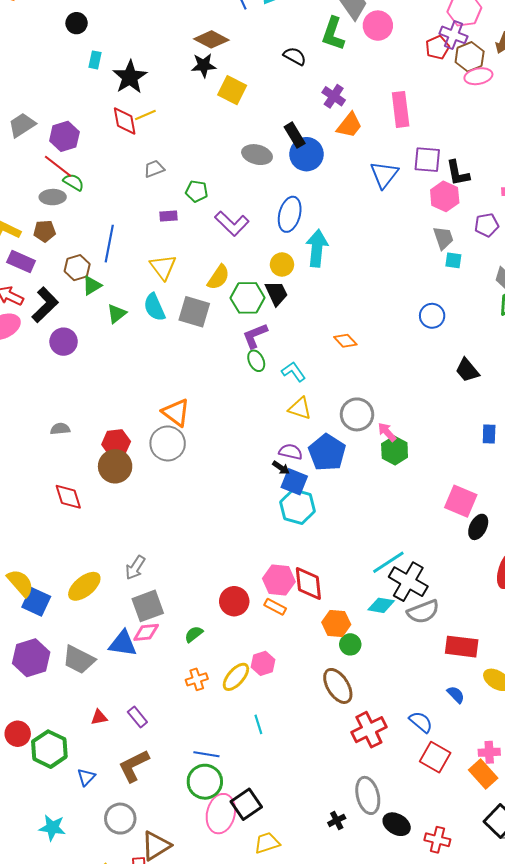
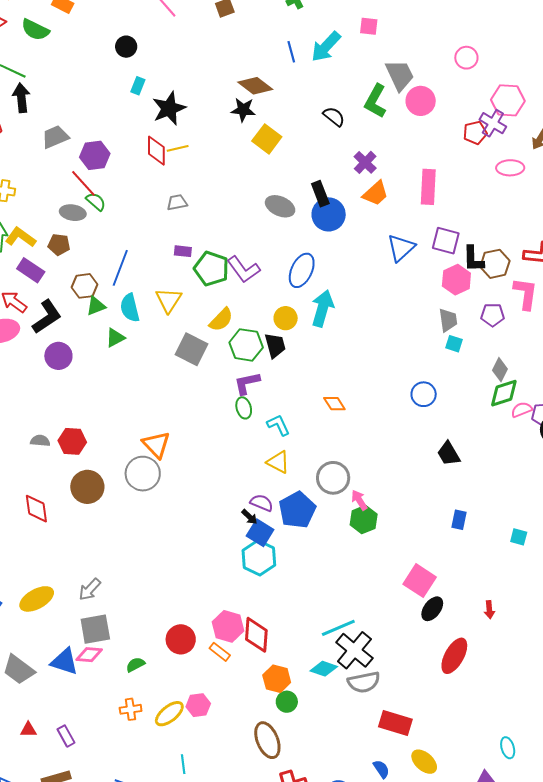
brown hexagon: (470, 57) -> (495, 264), moved
green pentagon: (197, 191) -> (211, 269), moved, size x1.6
cyan semicircle: (154, 307) -> (130, 308), moved
red hexagon: (116, 443) -> (72, 441), moved

